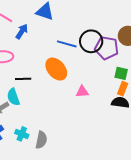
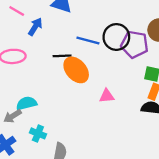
black line: (23, 79) -> (62, 56), moved
cyan semicircle: (13, 97) -> (26, 103), turned 96
cyan cross: (22, 134) -> (38, 133), moved

